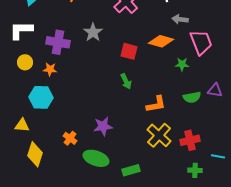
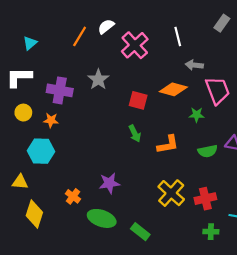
orange L-shape: (156, 104) -> (168, 145), moved
green rectangle: (131, 170) -> (140, 232), turned 54

